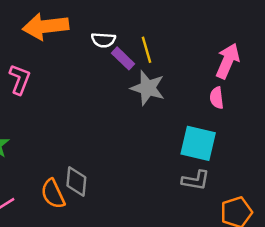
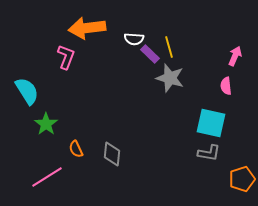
pink arrow: (228, 61) -> (235, 56), size x0.7
pink L-shape: (20, 79) -> (66, 57), moved
orange semicircle: (53, 194) -> (76, 149), moved, size x0.7

